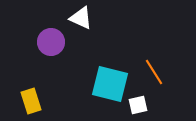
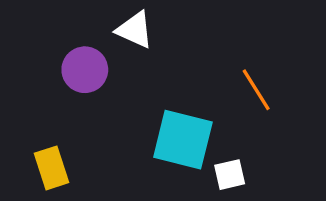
orange line: (154, 72) -> (256, 90), moved

